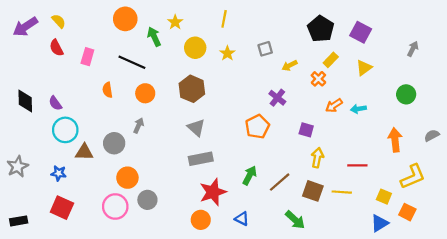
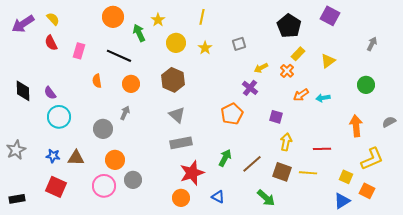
purple square: (361, 32) -> (330, 16), moved
yellow arrow: (290, 66) -> (261, 68), moved
brown triangle: (84, 152) -> (76, 158), moved

